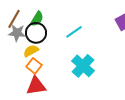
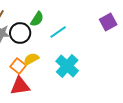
green semicircle: (37, 19) -> (37, 19), moved
yellow semicircle: (31, 51) -> (31, 59), moved

